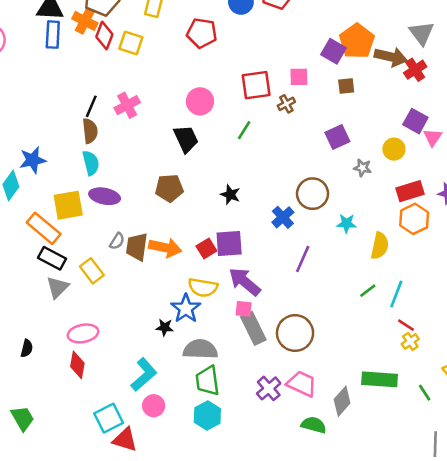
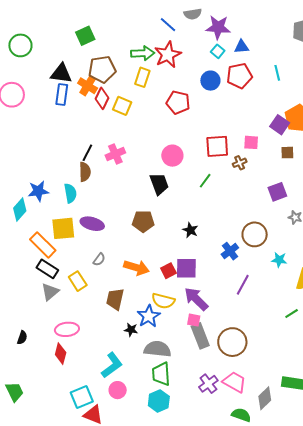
cyan semicircle: (91, 163) -> (70, 193), moved
brown trapezoid: (137, 247) -> (115, 299), moved

